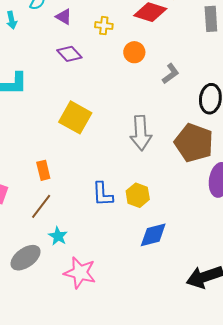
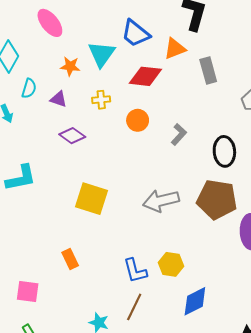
gray arrow: (141, 133) -> (161, 201), turned 92
brown line: (41, 206) -> (134, 307), moved

